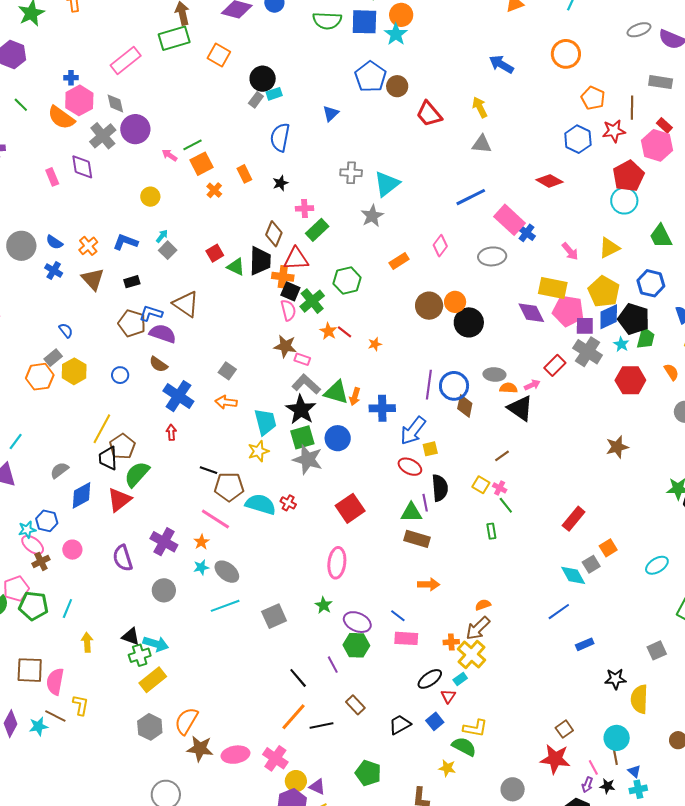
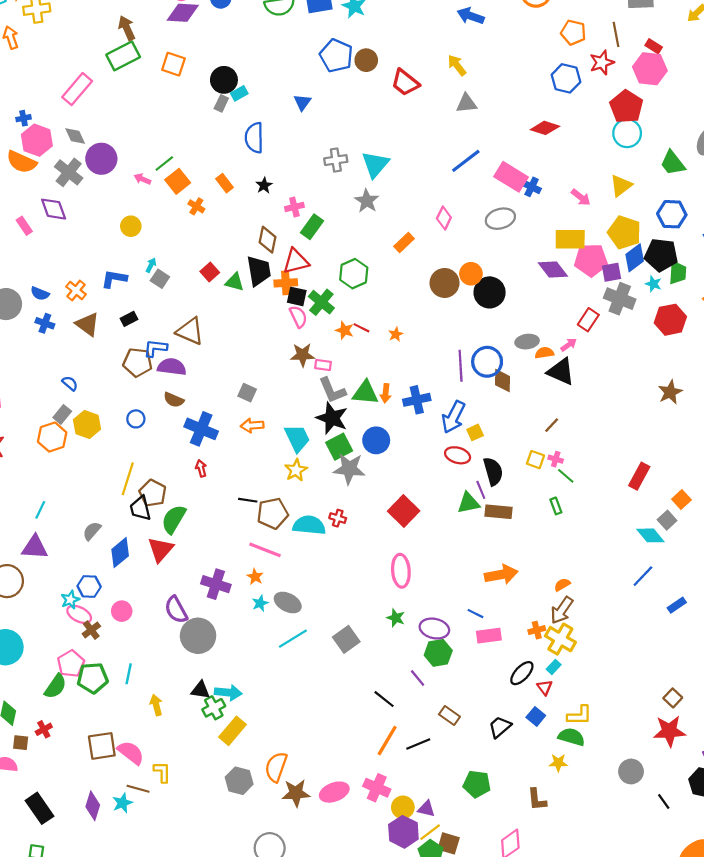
gray L-shape: (306, 384) -> (332, 390), turned -144
brown rectangle: (417, 539) -> (498, 512), moved
orange arrow: (429, 584) -> (501, 575), size x1.4
gray circle: (164, 590) -> (198, 636), moved, size x1.4
pink semicircle: (55, 682) -> (131, 753), turned 128

